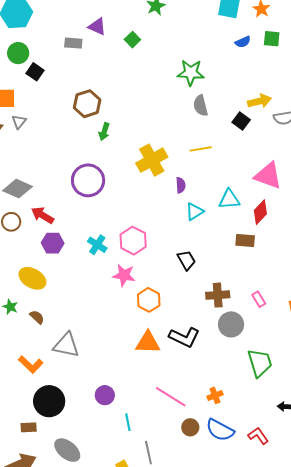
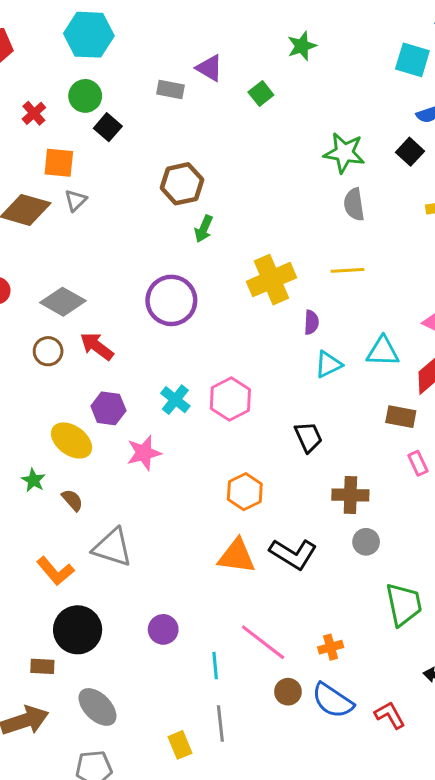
black square: (241, 121) -> (410, 152), moved
purple hexagon: (53, 243) -> (108, 408), moved
pink star: (124, 275) -> (144, 453), moved, turned -30
pink rectangle: (259, 299) -> (418, 463), moved
gray circle: (231, 324) -> (366, 542), size x0.7
cyan line: (128, 422) -> (215, 666), moved

